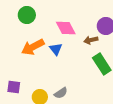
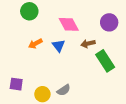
brown arrow: (91, 40) -> (88, 44), moved
orange arrow: (33, 47) -> (35, 44), size x0.6

